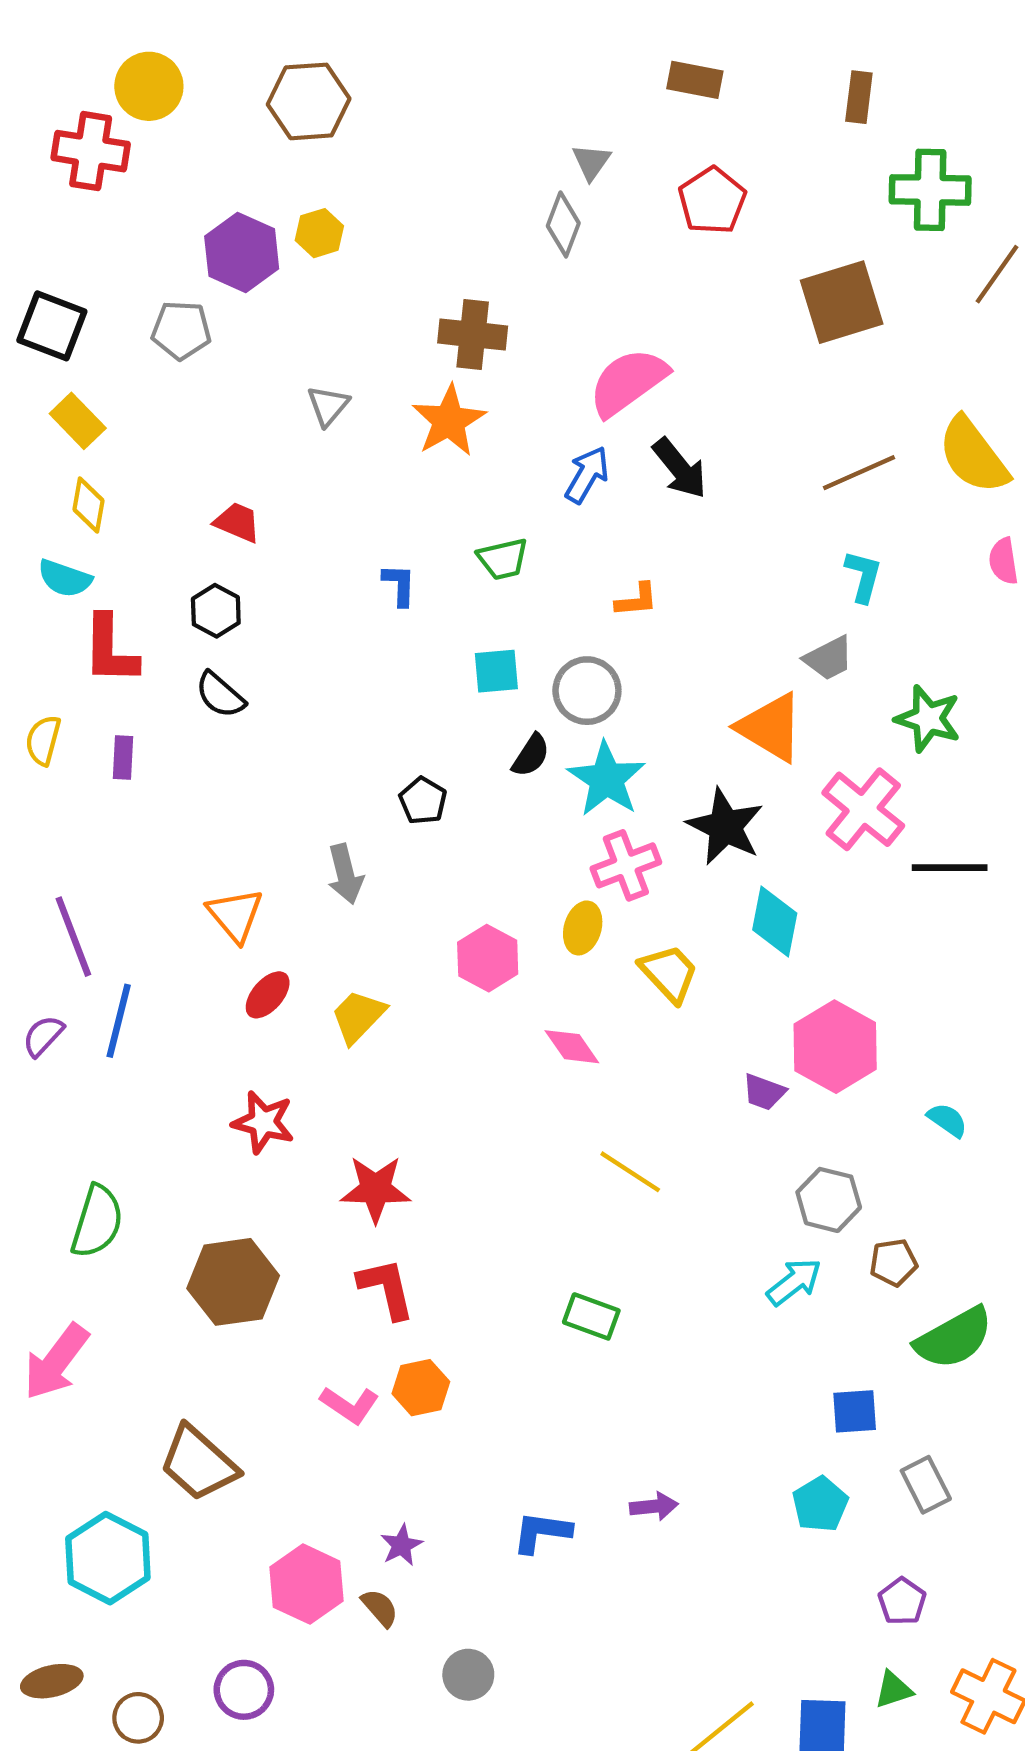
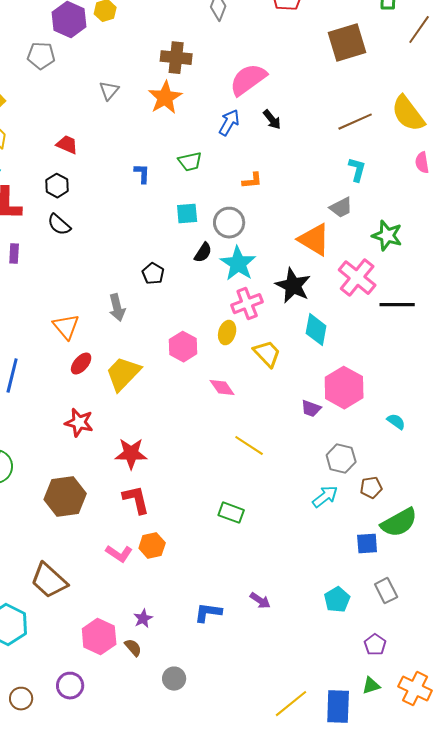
black arrow: (680, 468) -> (272, 120), size x0.7
yellow trapezoid: (358, 1016) -> (123, 374), size x1.4
blue square: (855, 1411) -> (367, 544), moved
purple arrow: (654, 1506) -> (260, 601), turned 40

